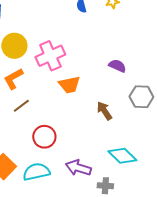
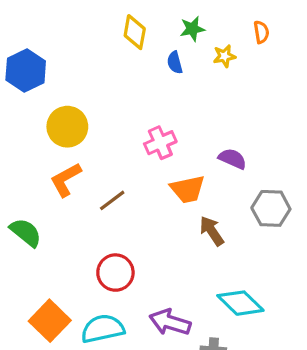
pink cross: (50, 56) -> (160, 143), moved, size x0.7
orange trapezoid: (69, 85) -> (188, 189), moved
brown line: (21, 106) -> (112, 200), moved

